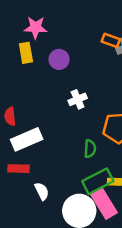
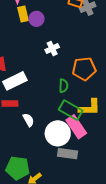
yellow rectangle: (26, 53) -> (23, 14), moved
green rectangle: (98, 181) -> (71, 110), turned 60

